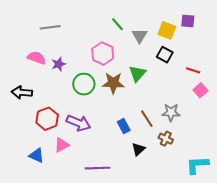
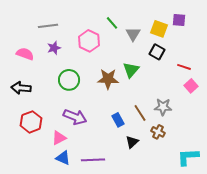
pink hexagon: (103, 54) -> (89, 41), moved
pink semicircle: (37, 58) -> (25, 54), moved
purple star: (59, 64) -> (54, 48), moved
green circle: (84, 84) -> (69, 80), moved
red hexagon: (47, 119) -> (31, 122), moved
blue triangle: (37, 155) -> (63, 158), moved

